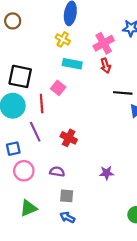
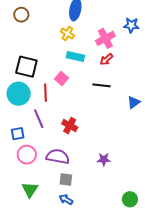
red arrow: (106, 66) -> (106, 59), turned 64
black line: (123, 93) -> (102, 85), moved
purple semicircle: (57, 172) -> (58, 157), size x1.6
green triangle: (28, 208) -> (30, 190), turned -36

